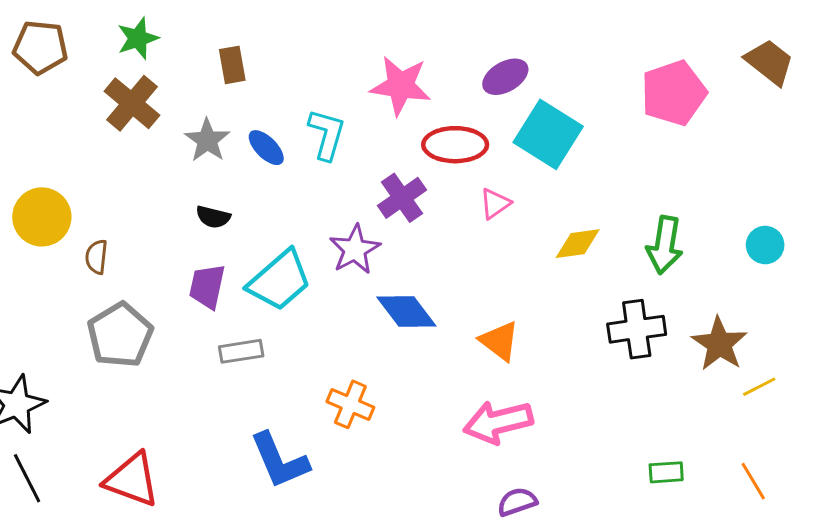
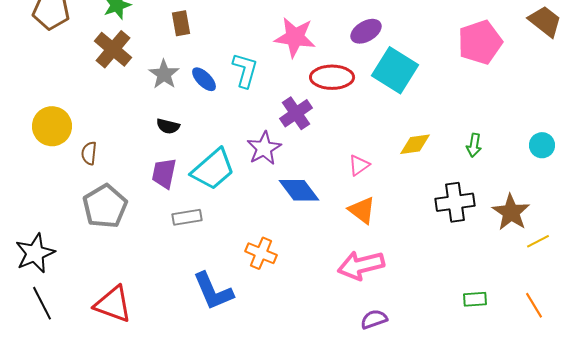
pink triangle: (495, 204) -> (359, 165), moved
green arrow: (665, 245) -> (474, 145), size x0.6

